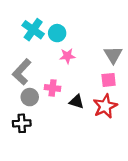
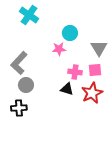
cyan cross: (33, 30) -> (29, 15), moved
cyan circle: (57, 33) -> (70, 33), moved
pink cross: (53, 88) -> (75, 72), moved

